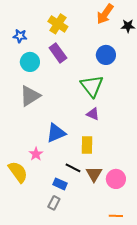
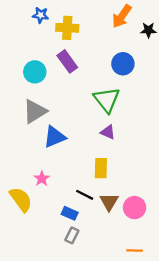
yellow cross: (58, 24) -> (67, 28), turned -30
blue star: (20, 36) -> (41, 15), moved
blue triangle: (56, 133) -> (55, 137), moved
gray rectangle: (54, 203) -> (72, 235), moved

